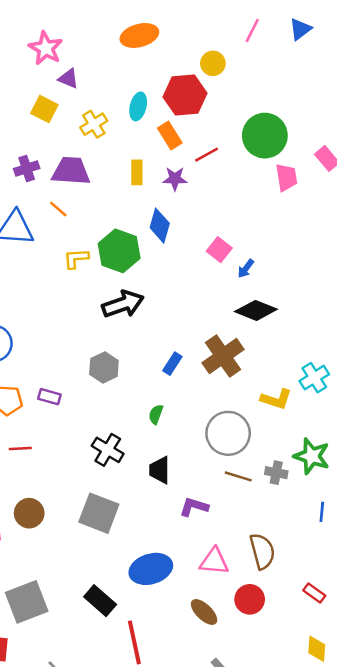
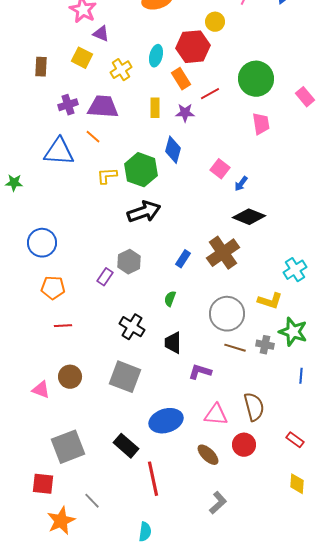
pink trapezoid: (286, 177) -> (261, 124), moved
purple rectangle: (49, 397) -> (105, 277), moved, turned -72
yellow L-shape: (276, 399) -> (270, 301), moved

